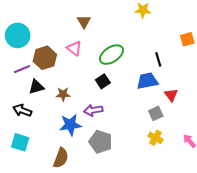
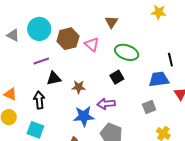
brown triangle: (84, 22) -> (111, 22), moved
green ellipse: (111, 55) -> (127, 52), turned 50
brown hexagon: (45, 58) -> (68, 39), moved
black arrow: (22, 110) -> (39, 100), turned 60
gray square: (156, 113) -> (149, 107), moved

